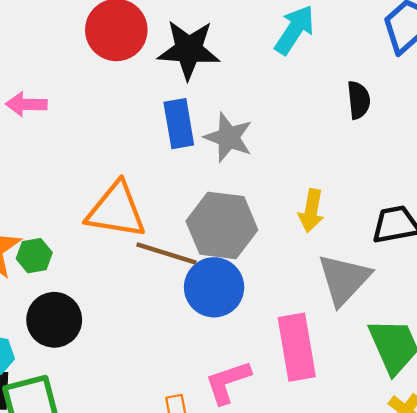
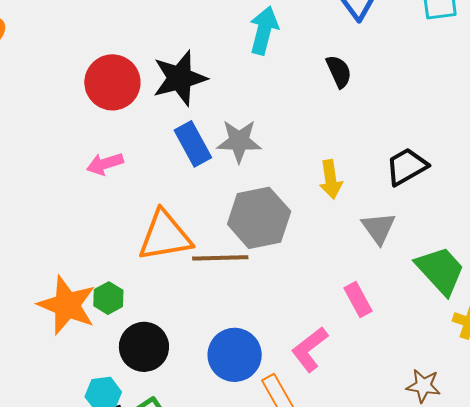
pink arrow: (26, 104) -> (105, 164), moved
gray triangle: (344, 279) -> (378, 228), size x0.7
blue circle: (214, 287) -> (235, 355), moved
pink rectangle: (297, 347) -> (358, 299), size x0.6

